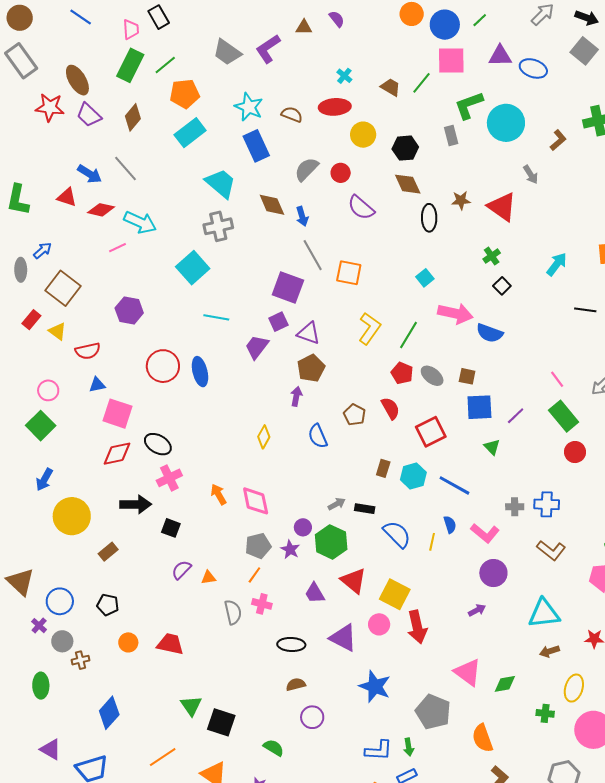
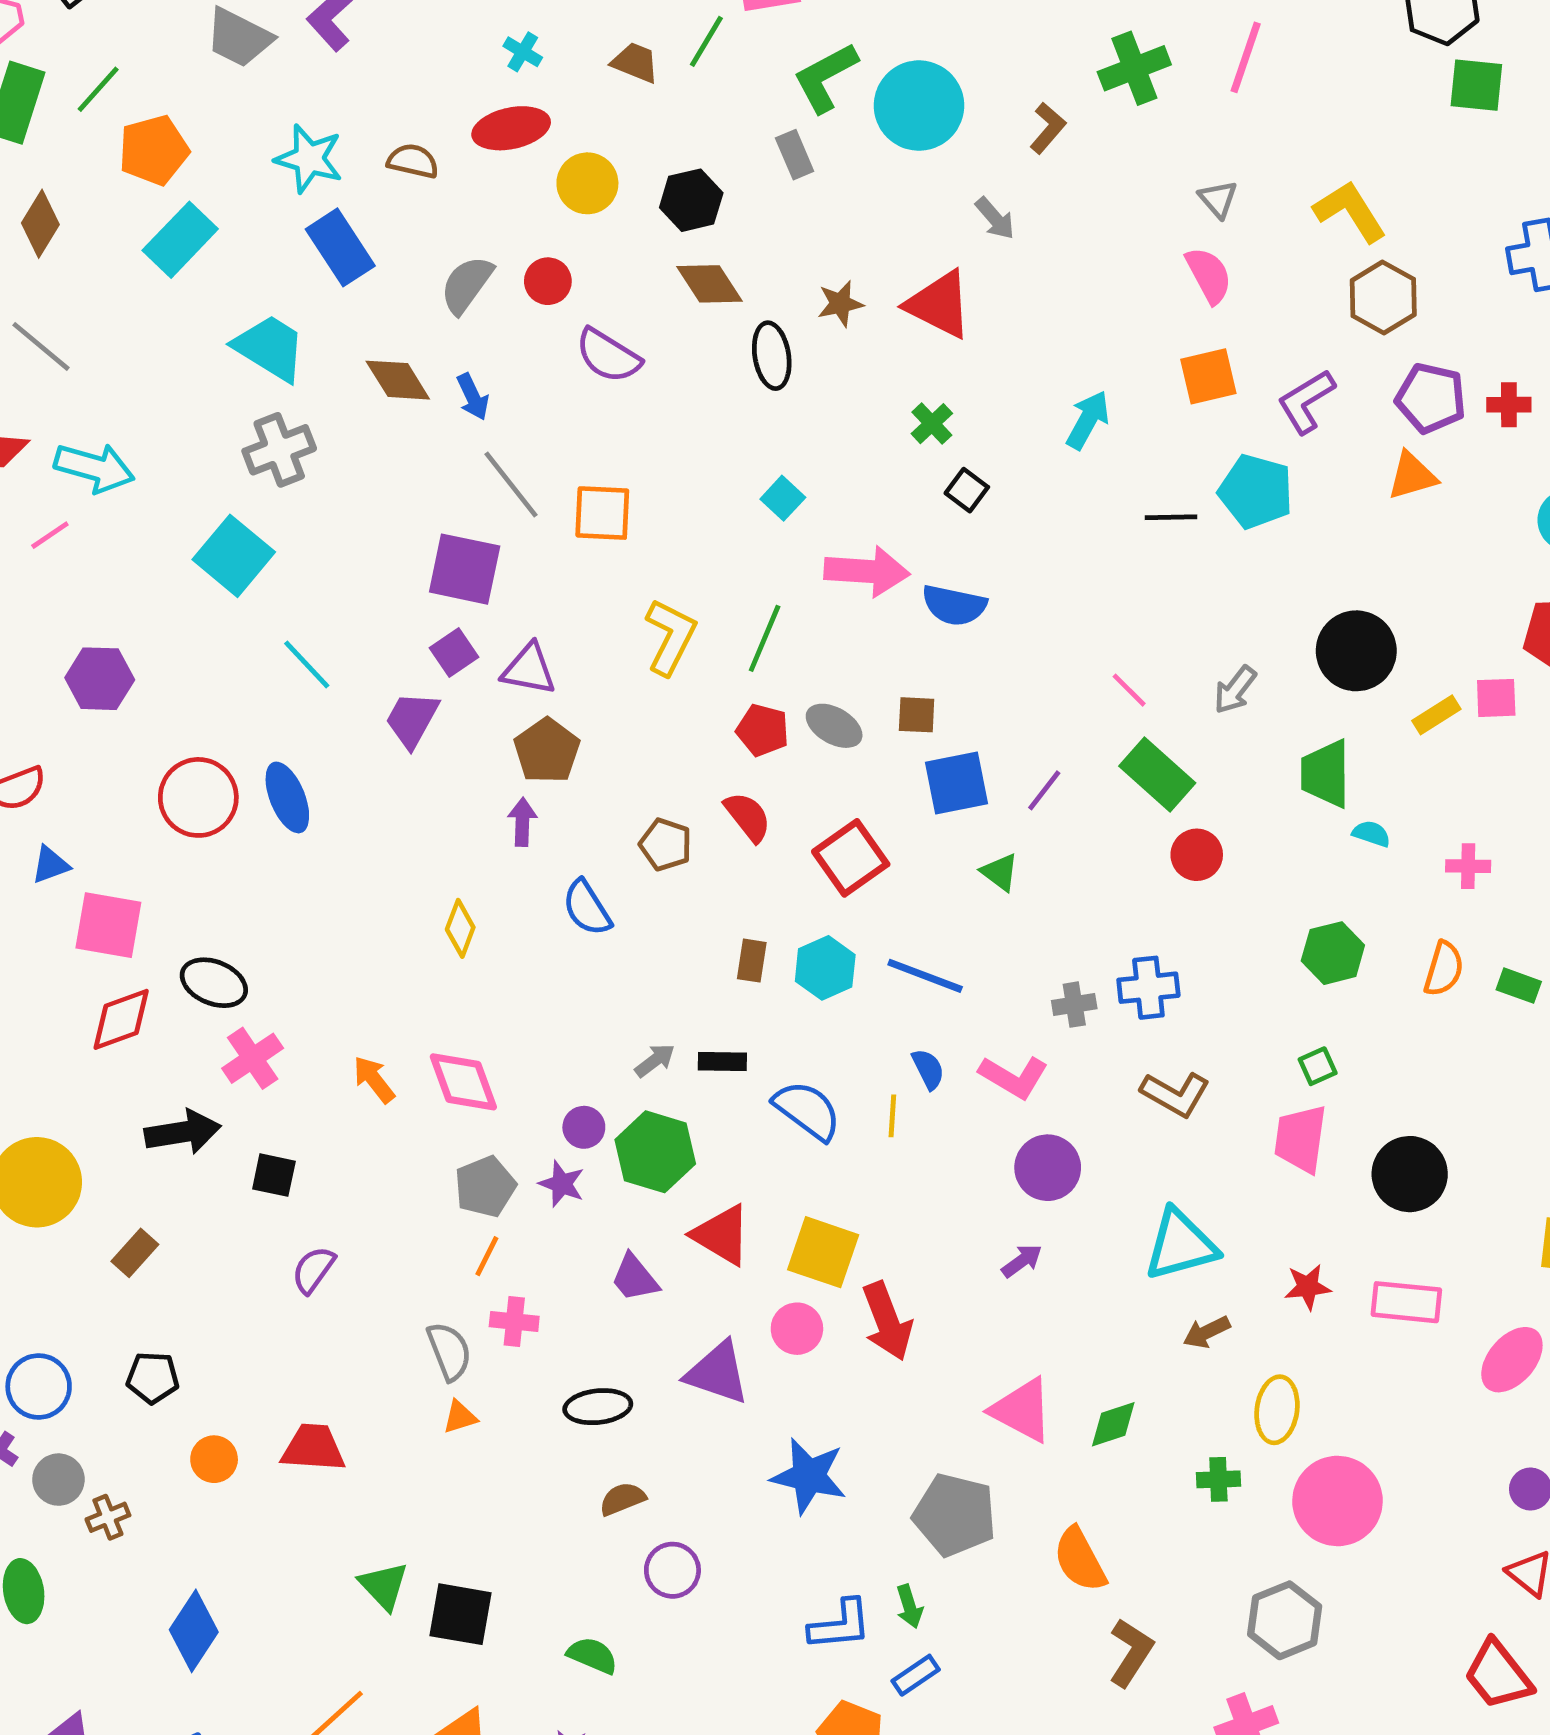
cyan line: (216, 317) -> (307, 664), turned 45
orange triangle: (209, 577) -> (460, 1417), moved

